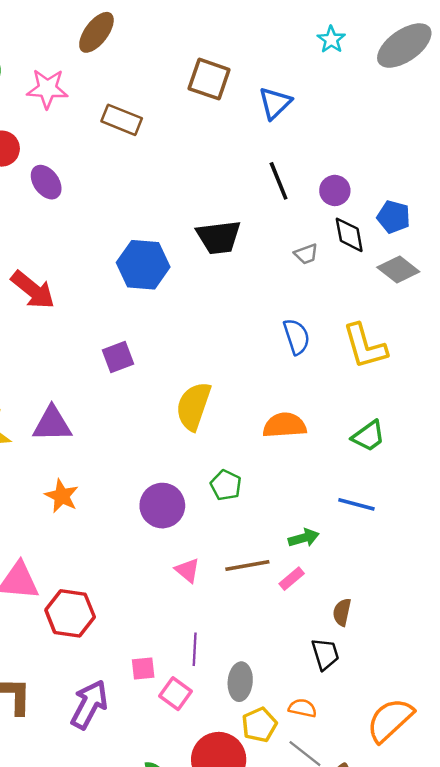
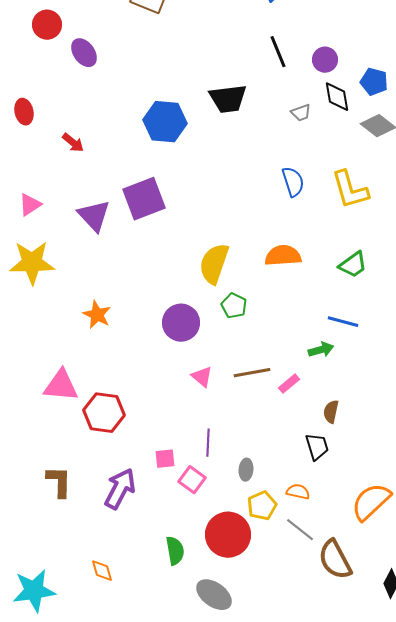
red arrow: (33, 290) -> (73, 143), size x0.6
purple square: (118, 357) -> (144, 199), size x1.6
yellow semicircle: (193, 406) -> (214, 264), moved
purple triangle: (52, 424) -> (94, 216), moved, turned 48
green arrow: (304, 538) -> (321, 350), moved
gray ellipse: (240, 682) -> (246, 470), size x0.7

